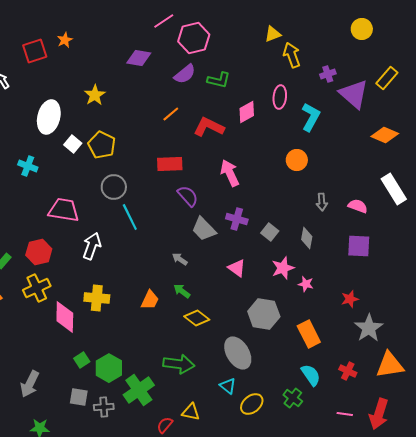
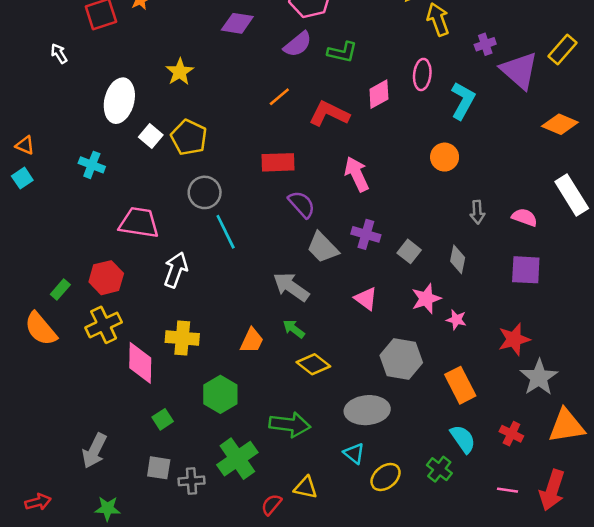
gray arrow: (180, 259) -> (291, 287), size x1.8
red star: (350, 299) -> (514, 339), size x1.4
gray ellipse: (238, 353) -> (367, 410), turned -64
green hexagon: (109, 368) -> (220, 394), moved

